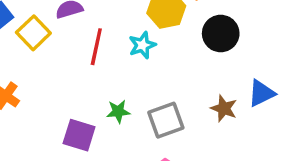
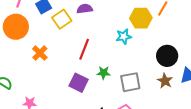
black circle: (221, 34) -> (167, 56), moved
red line: (96, 47) -> (84, 49), moved

